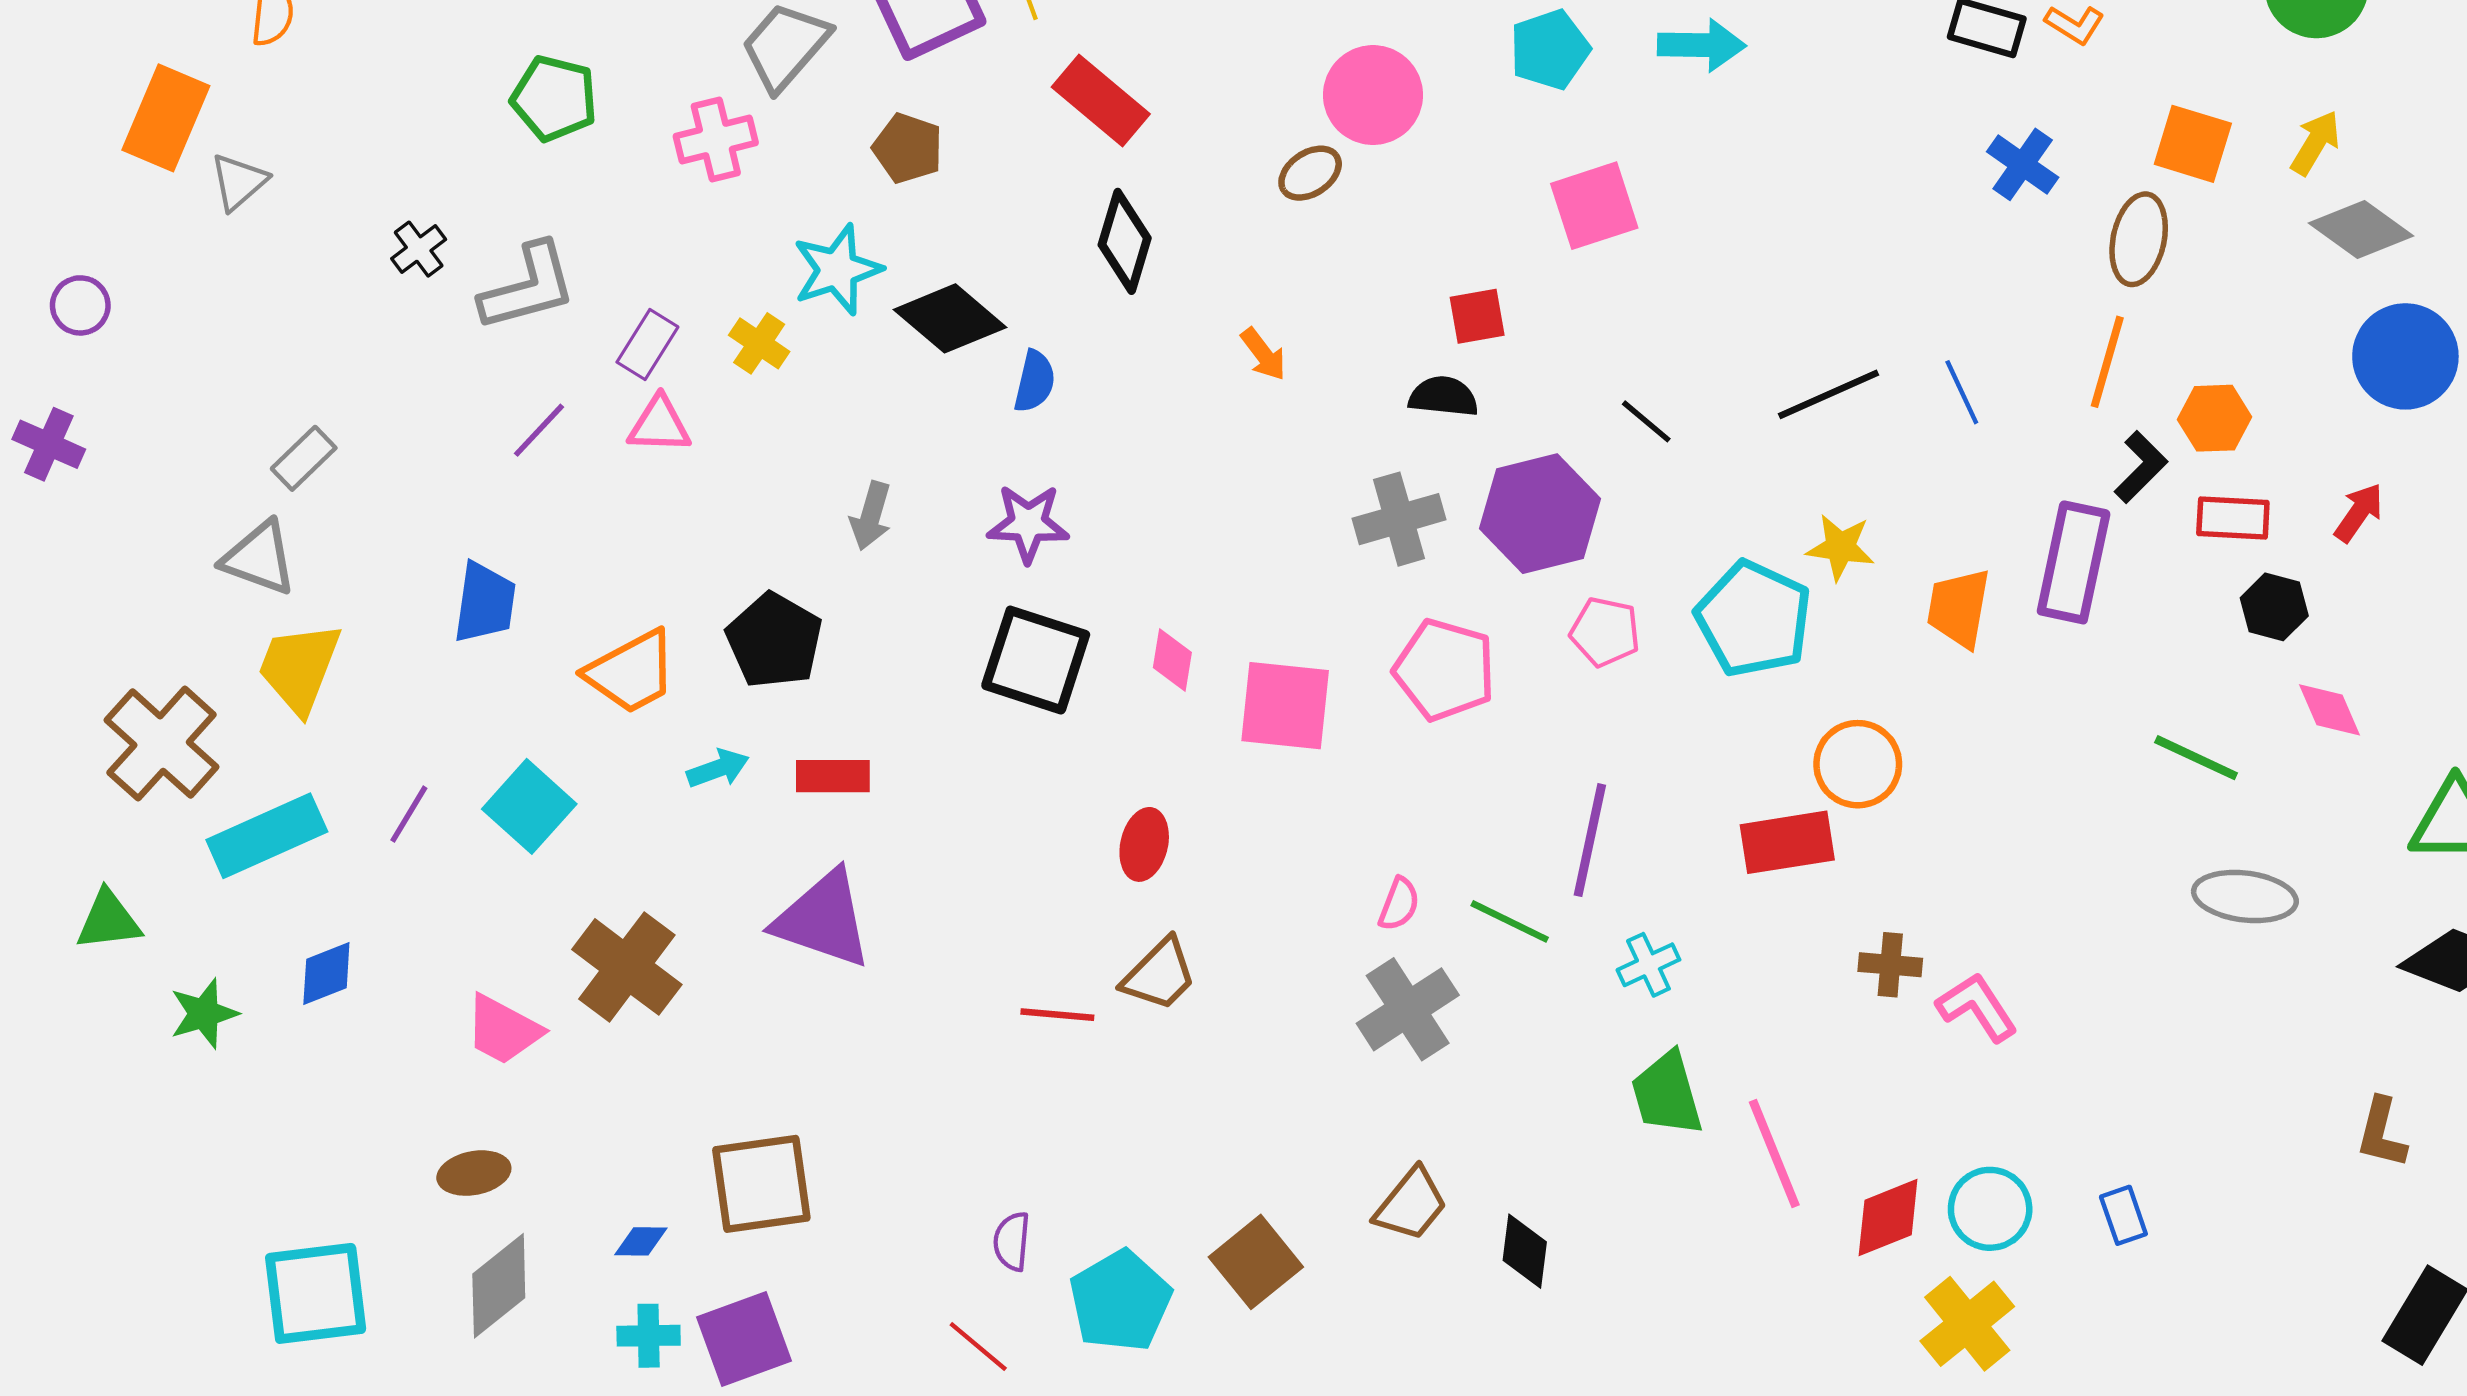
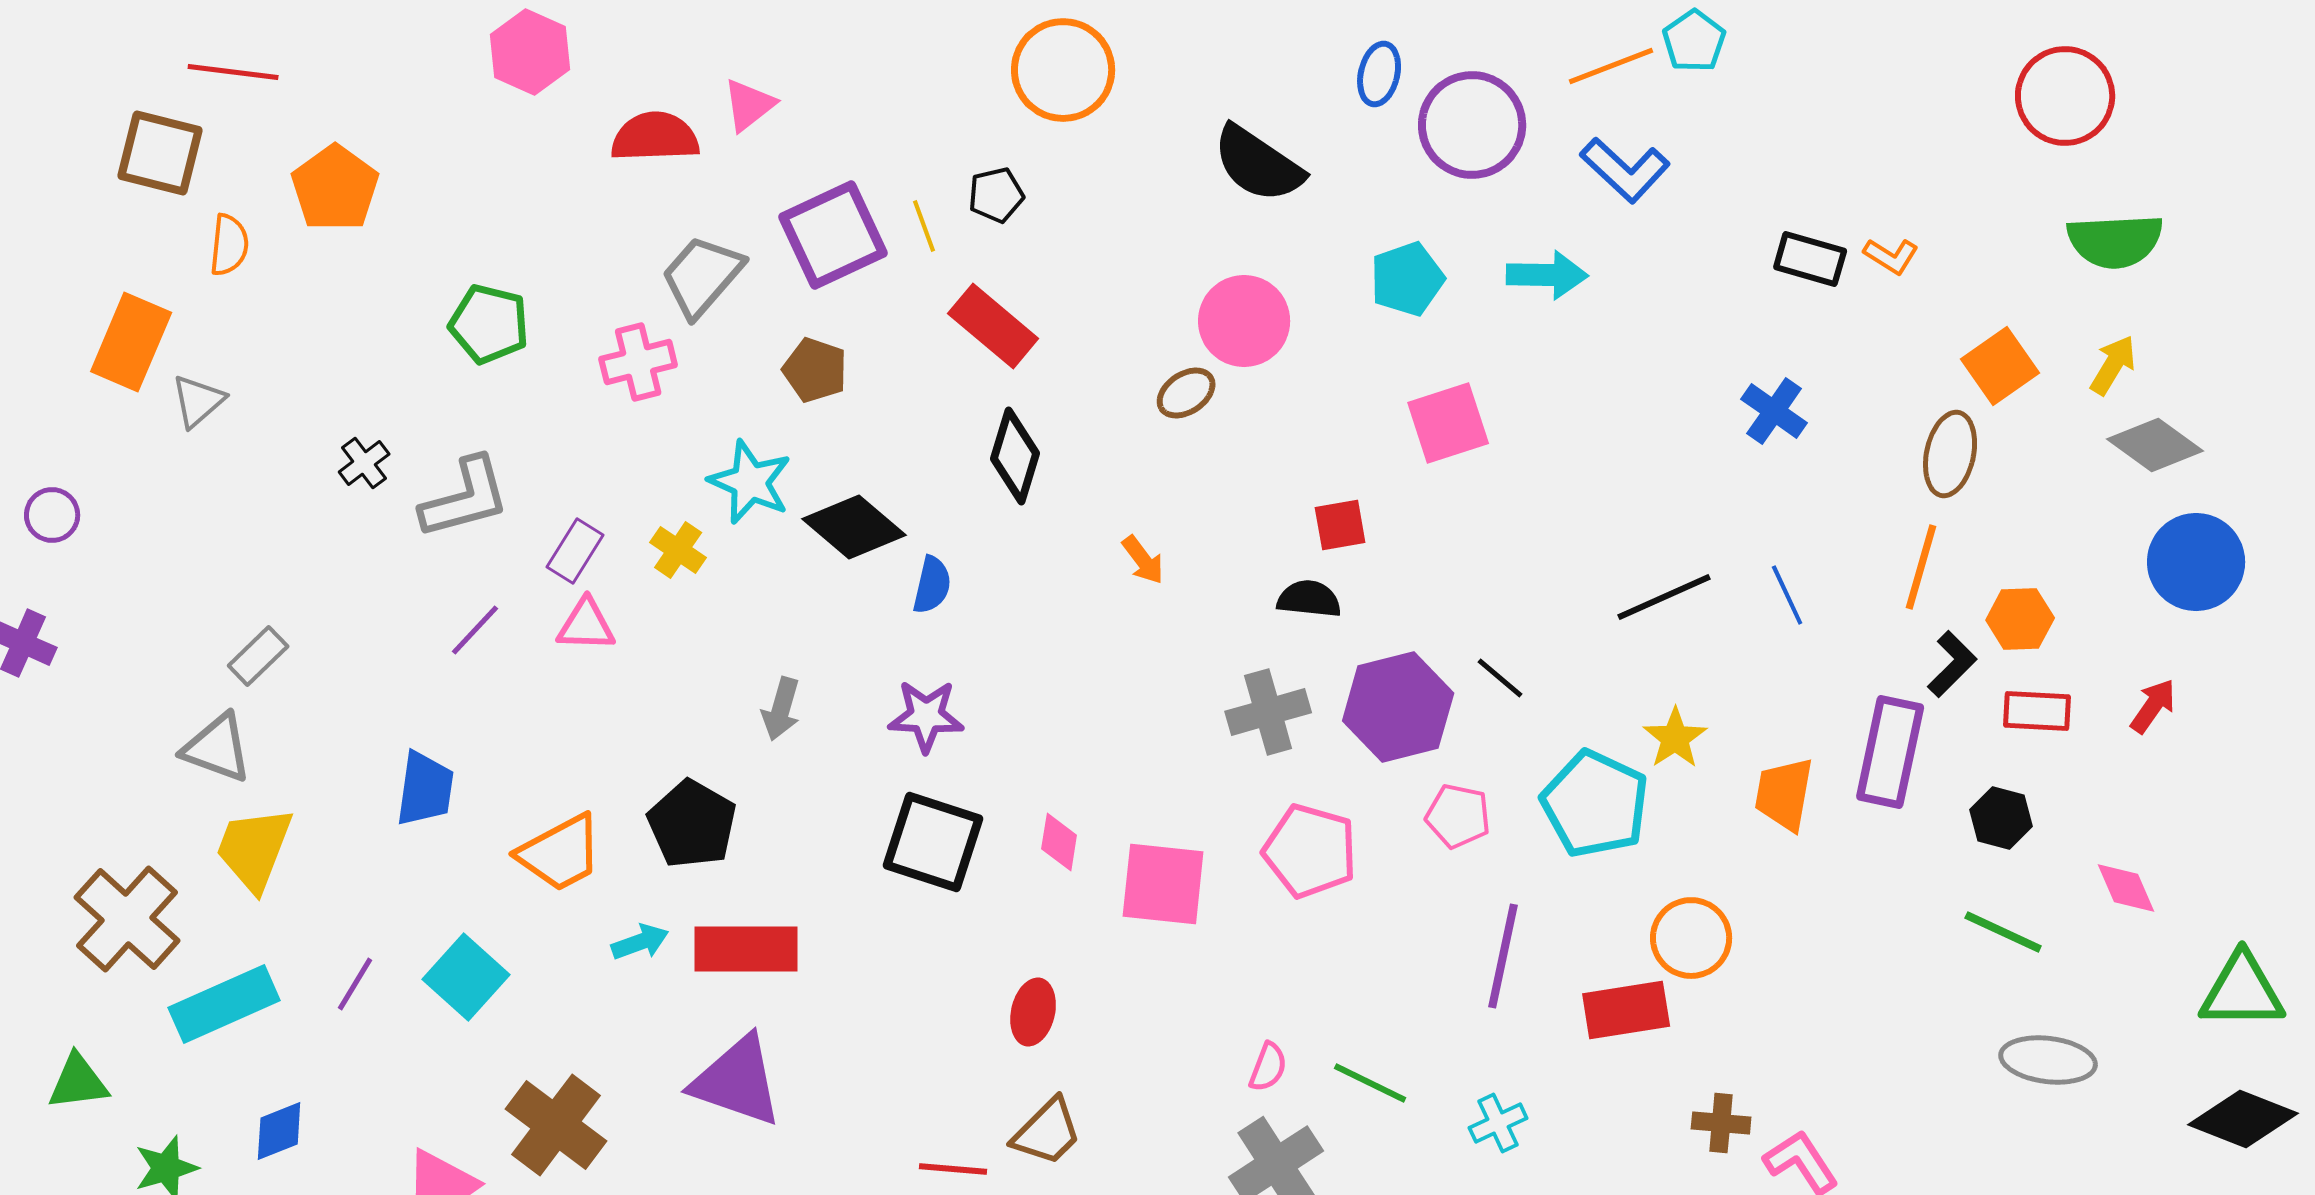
orange square: (2193, 144) -> (2000, 366), turned 38
blue cross: (2023, 164) -> (1774, 411), moved
cyan star: (837, 270) -> (750, 482), turned -30
black line: (1646, 421) -> (1500, 678), moved
yellow star: (1840, 547) -> (1675, 738), turned 30
black hexagon: (2274, 607) -> (2001, 818), moved
red rectangle: (833, 776) -> (746, 949), size x1.5
purple line: (1590, 840) -> (1503, 956), moved

